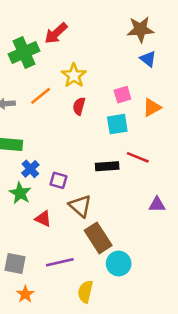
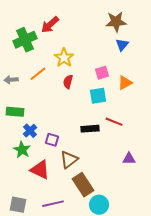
blue triangle: (148, 59) -> (122, 45), turned 32
brown triangle: (80, 206) -> (69, 160), turned 42
red triangle: (43, 219) -> (40, 170), size x1.5

